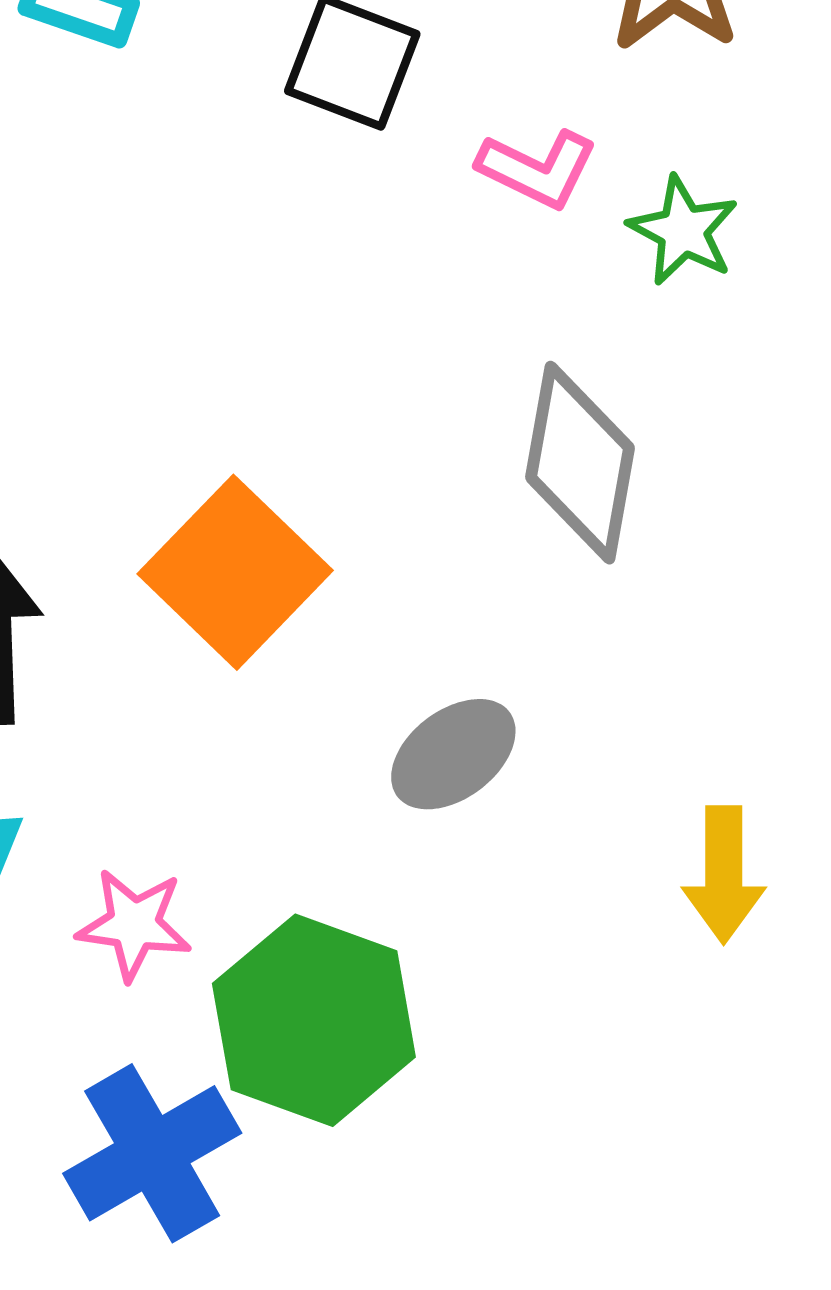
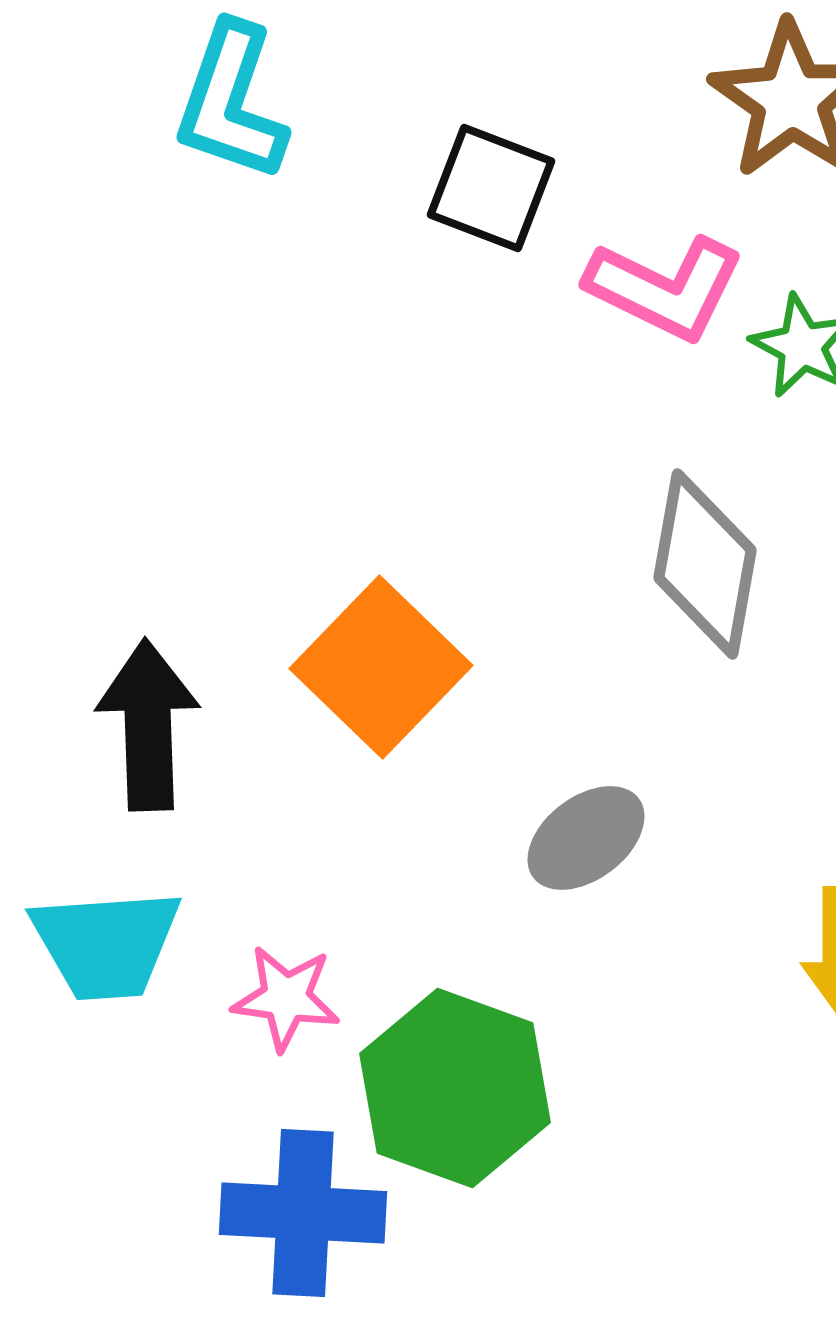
pink L-shape: (537, 169) -> (665, 288), size x1.4
blue cross: (152, 1153) -> (303, 1213), turned 33

